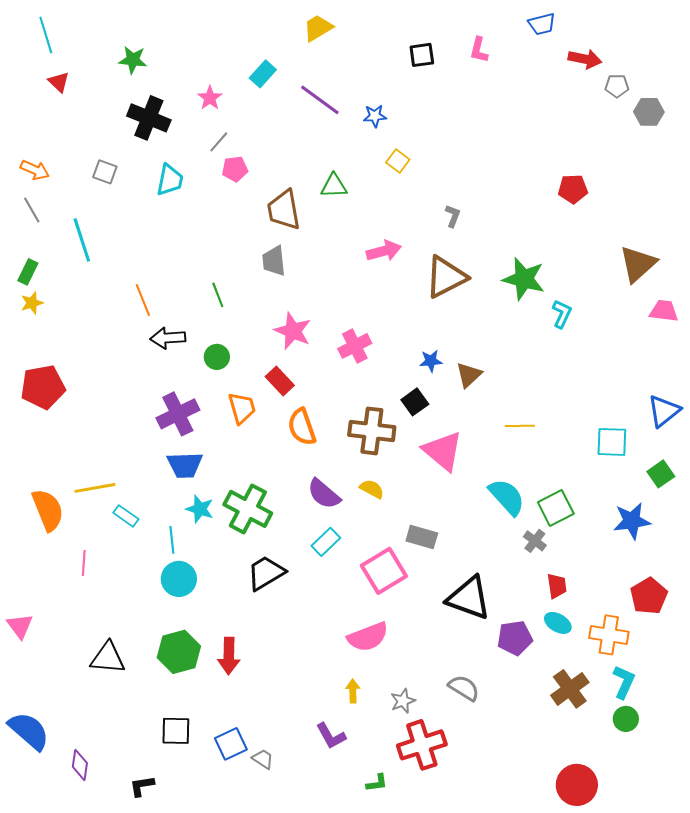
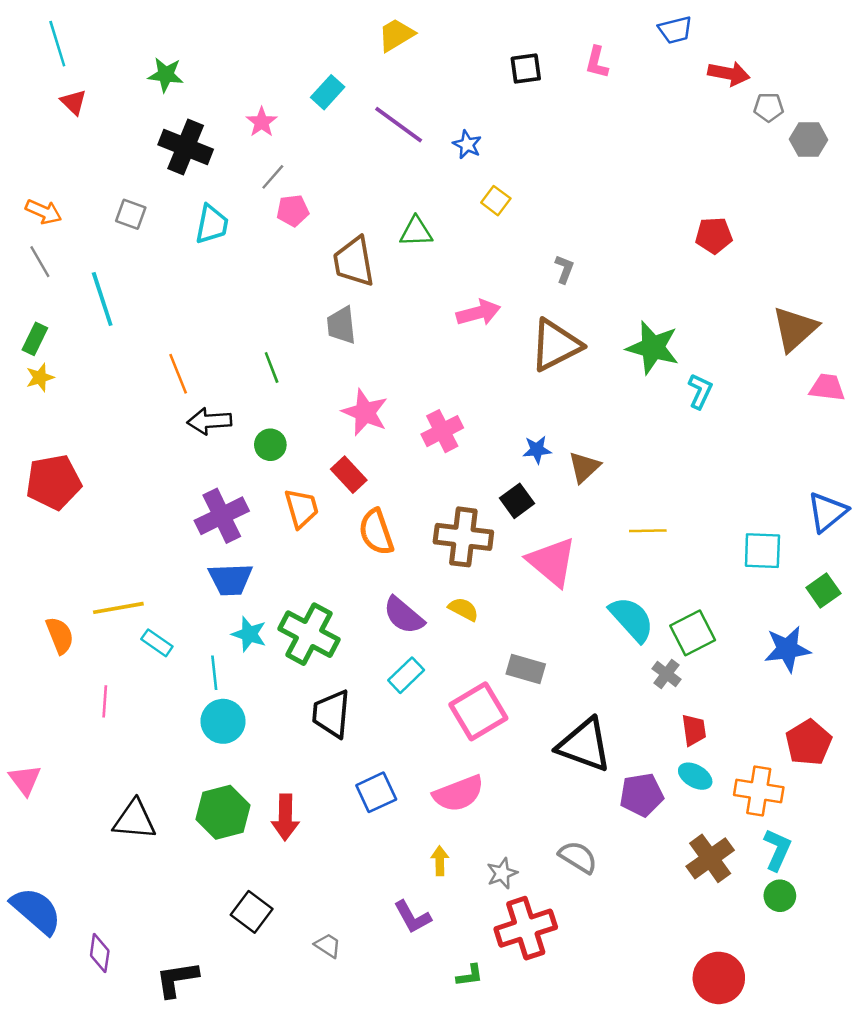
blue star: (375, 116) -> (467, 145), turned 30
orange semicircle: (48, 510) -> (60, 635), size x0.7
black trapezoid: (266, 573) -> (331, 714), turned -54
black square: (176, 731) -> (252, 912), moved, turned 36
blue square: (231, 744) -> (376, 792), moved
black L-shape: (142, 786) -> (177, 979), size x1.4

